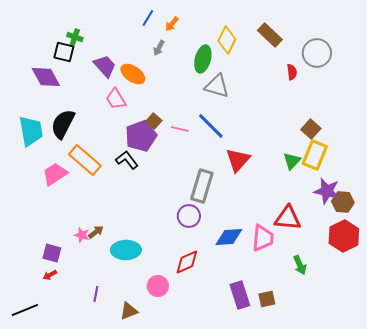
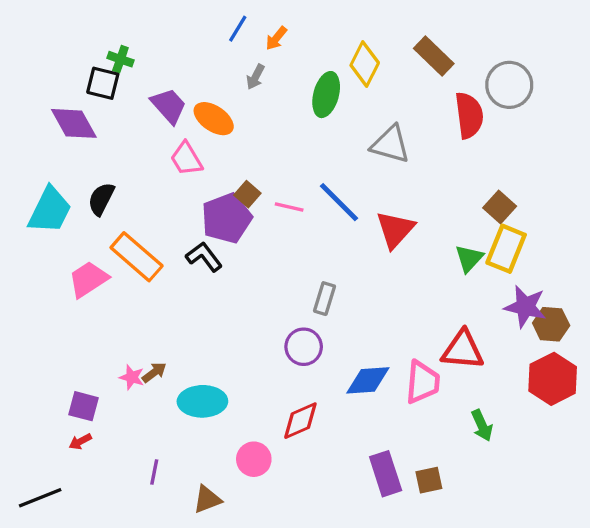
red semicircle: (292, 72) -> (469, 115), size x1.8
gray triangle: (217, 86) -> (390, 144), moved
black semicircle: (63, 124) -> (101, 199), size x0.7
cyan trapezoid: (31, 131) -> (50, 210), turned 36
red triangle: (238, 160) -> (395, 229), moved
gray rectangle: (202, 186) -> (325, 299), size x0.6

